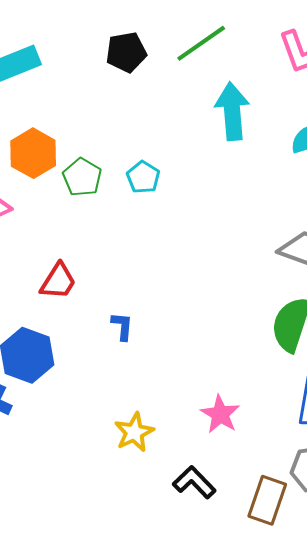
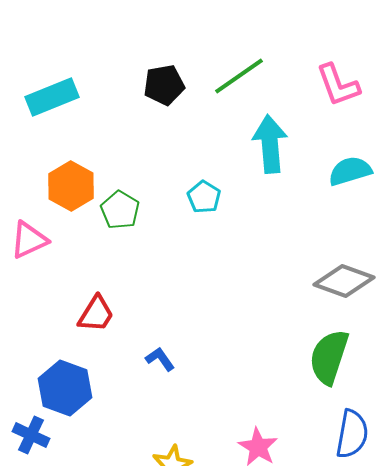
cyan pentagon: (143, 177) -> (204, 197), moved
blue L-shape: (122, 326) -> (160, 359), turned -40

